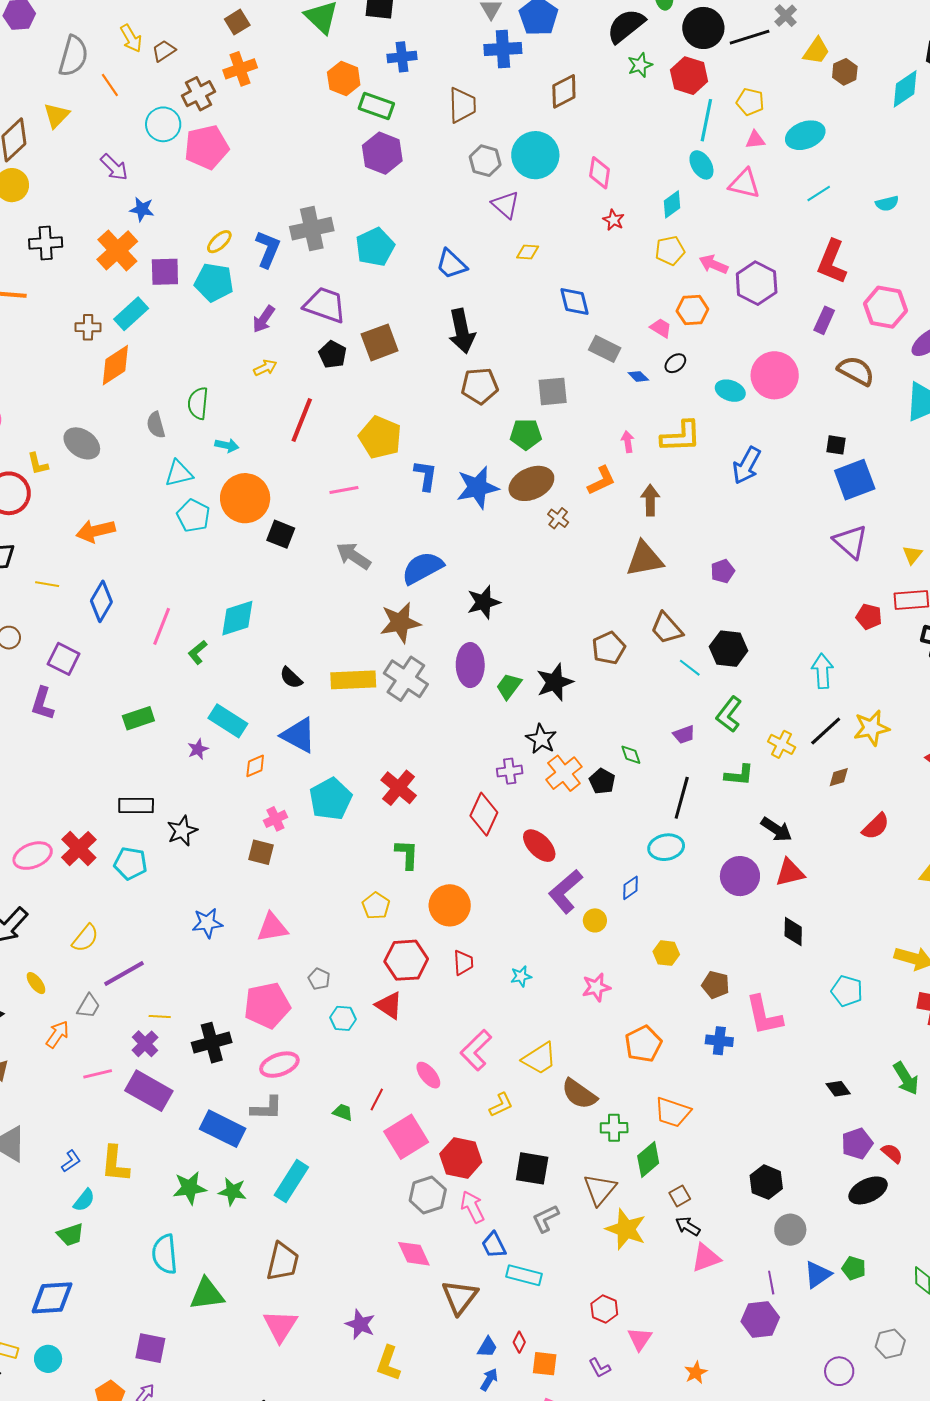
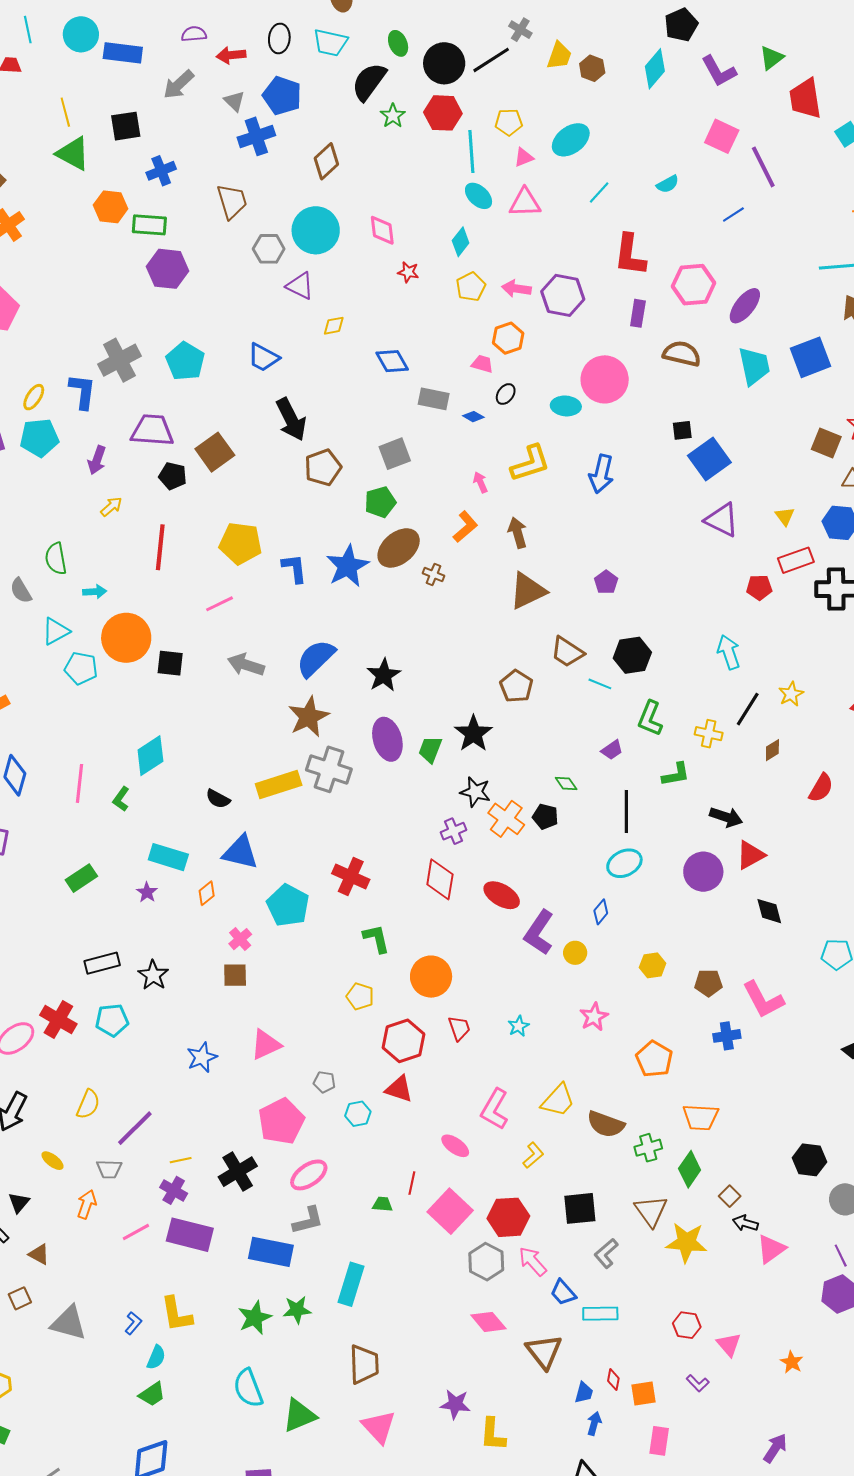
yellow star: (871, 728) -> (791, 694), size x0.7
gray trapezoid: (88, 1006) -> (109, 1169), turned 76

